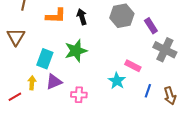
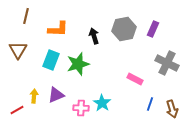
black arrow: (82, 17) -> (94, 36), moved
purple rectangle: (151, 26) -> (153, 29), moved, turned 56
cyan rectangle: (45, 59) -> (51, 60), moved
cyan star: (117, 81) -> (102, 103), moved

